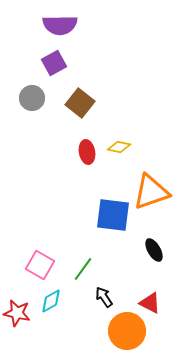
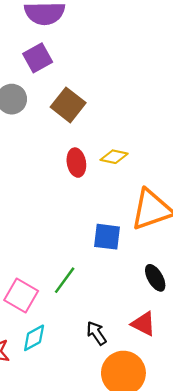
blue square: (113, 215) -> (107, 237), size x0.7
green line: (83, 269) -> (65, 280), moved
red triangle: (150, 303) -> (143, 324), moved

